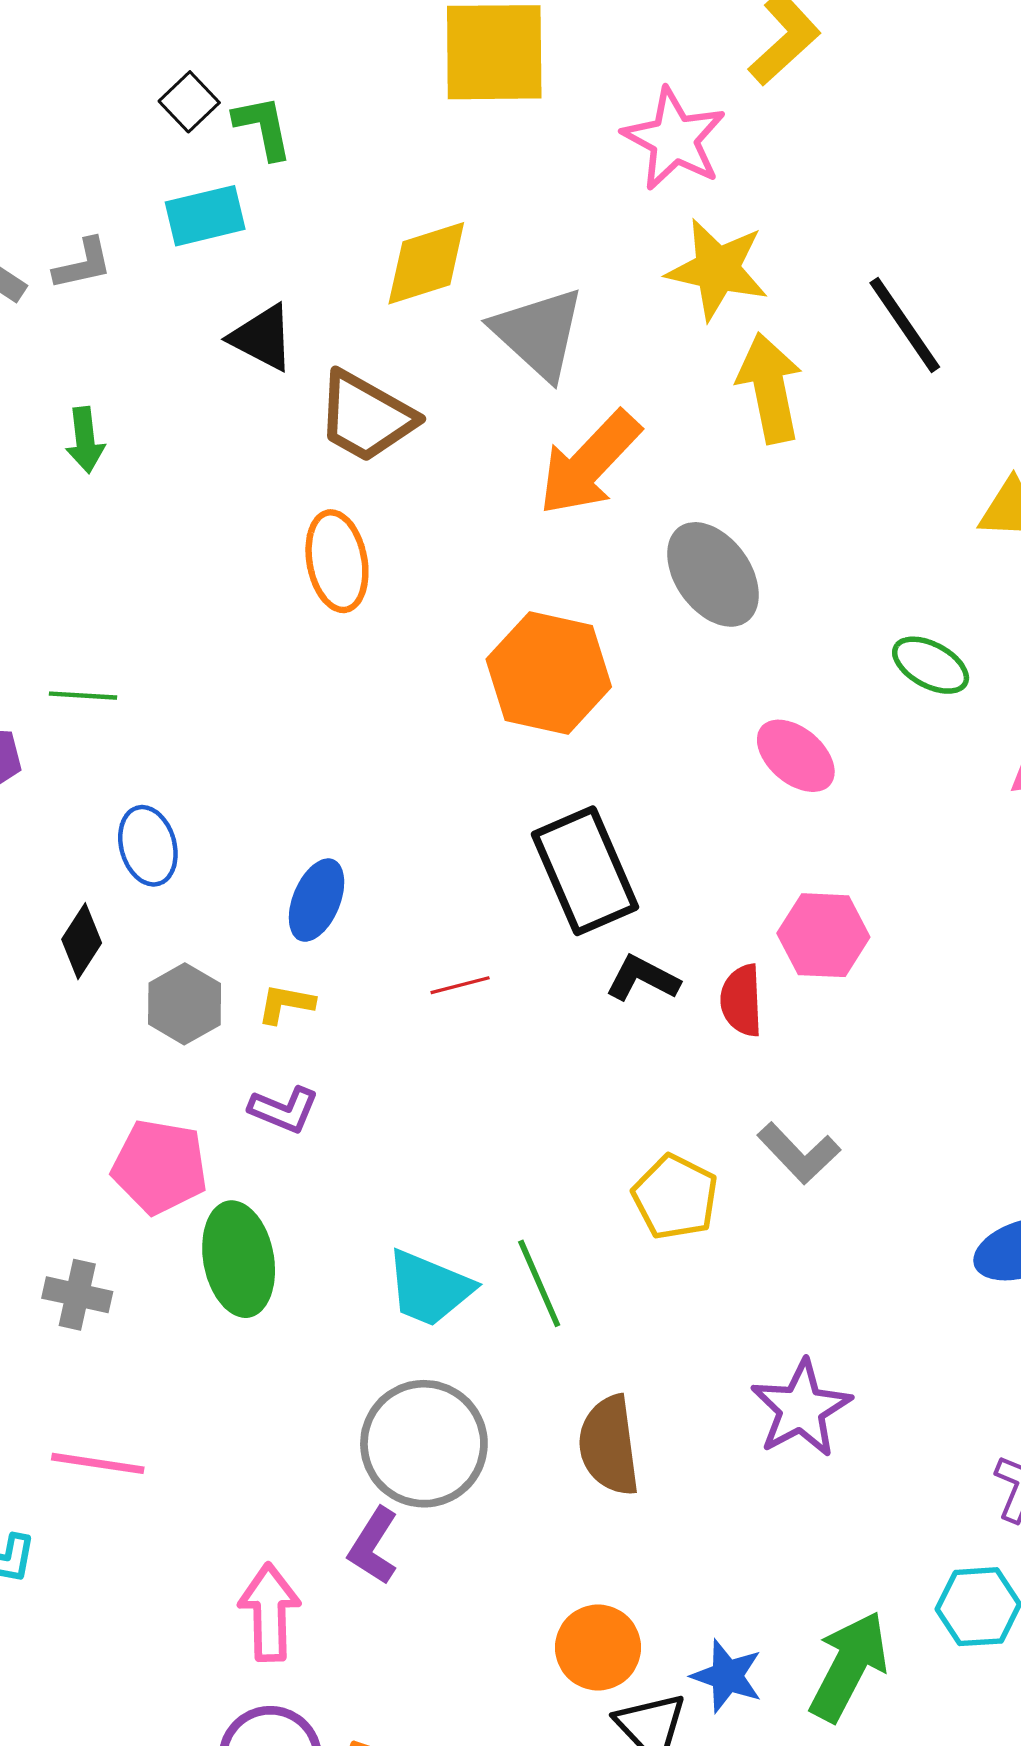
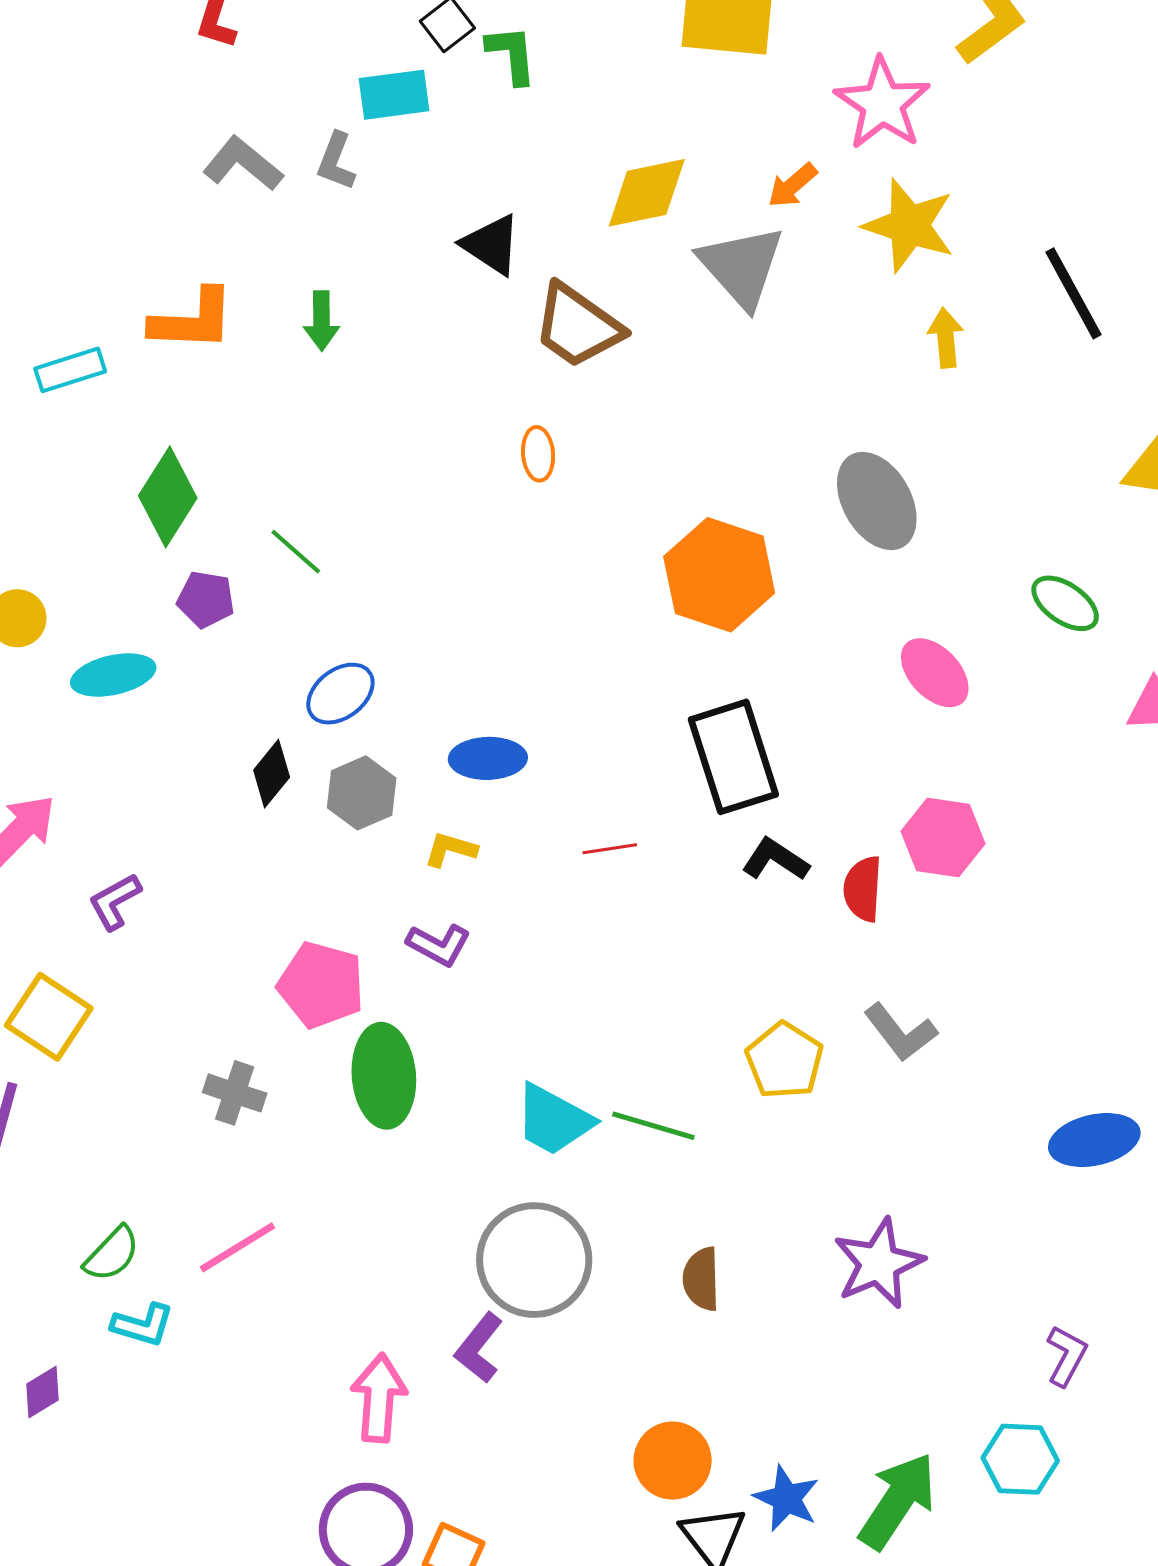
cyan rectangle: (205, 216) -> (394, 95), moved
gray L-shape: (83, 264) -> (336, 161), turned 118
yellow arrow: (770, 388) -> (946, 338), size x0.6
orange arrow: (589, 463) -> (792, 185), moved, size x0.5
orange ellipse: (337, 561) -> (538, 454), size x0.6
green line: (83, 696) -> (296, 552), turned 32
blue ellipse: (148, 846) -> (340, 694), turned 62
blue ellipse: (317, 900) -> (488, 758), turned 60
gray hexagon: (185, 1004) -> (362, 793), moved
green line: (539, 1283) -> (653, 1126), turned -56
brown semicircle: (609, 1446) -> (701, 1279), size x0.7
pink line: (98, 1463) -> (237, 1247), turned -46

